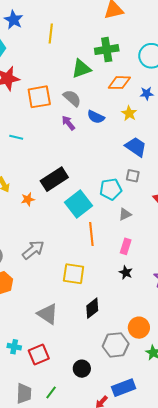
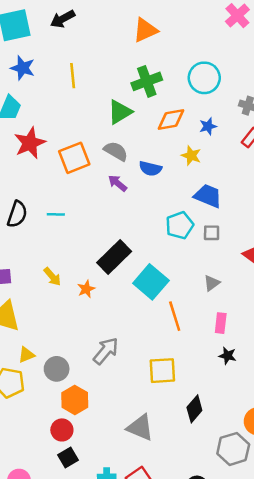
cyan pentagon: (111, 189) -> (180, 225), moved

